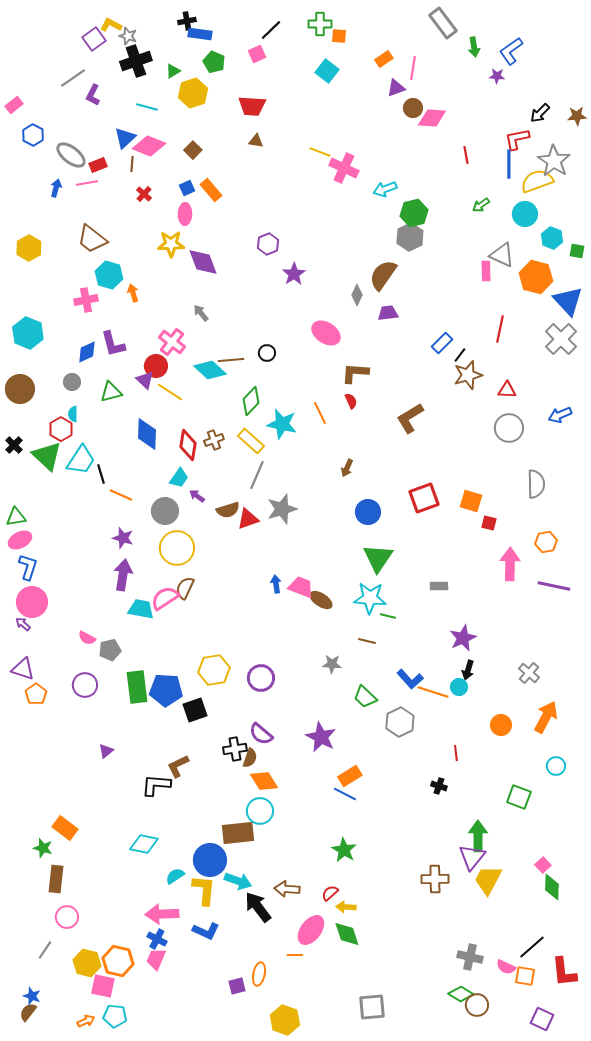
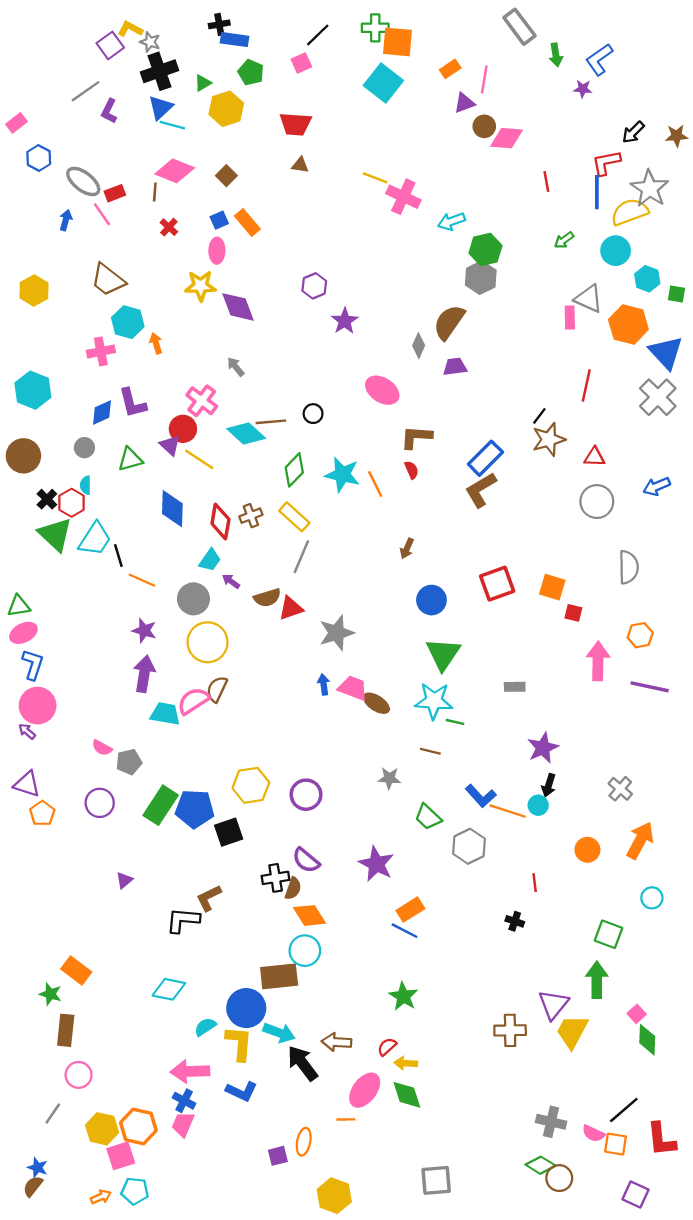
orange square: (339, 36) -> (397, 42), size x1.8
cyan square: (327, 71) -> (383, 83), size x1.4
blue triangle: (125, 138) -> (161, 108), moved
pink line: (87, 183) -> (102, 214), turned 65
blue rectangle: (442, 343) -> (485, 458), moved, size x1.4
cyan star: (282, 424) -> (342, 475), moved
black cross: (14, 445) -> (47, 499), moved
gray star: (282, 509) -> (337, 633), moved
green rectangle: (137, 687) -> (161, 805), turned 40
green arrow: (478, 836) -> (597, 980), moved
pink square: (103, 986) -> (121, 1156), turned -30

